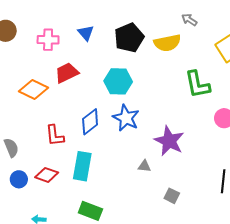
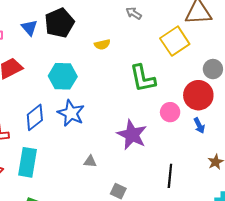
black pentagon: (129, 38) -> (59, 23), moved
yellow semicircle: (167, 43) -> (102, 44), moved, size x0.6
purple star: (169, 141) -> (132, 135), moved

